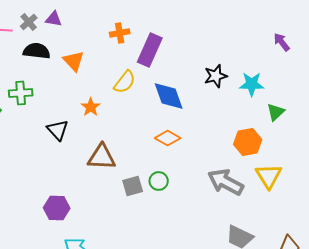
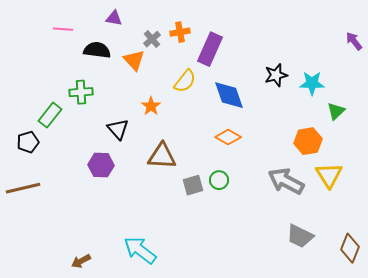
gray cross: (29, 22) -> (152, 39), moved
purple arrow: (282, 42) -> (354, 41), moved
purple hexagon: (57, 208) -> (101, 165), moved

